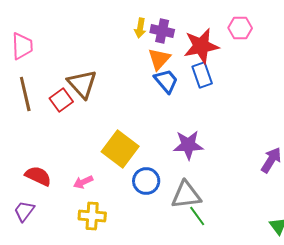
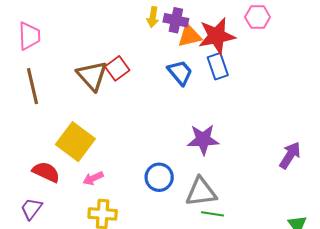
orange triangle: (159, 59) -> (189, 36), moved, turned 35
red square: (61, 100) -> (117, 68), moved
yellow square: (120, 149) -> (75, 142), moved
green line: (197, 216) -> (213, 214), turned -45

